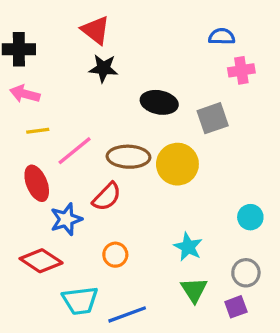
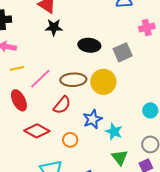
pink cross: (241, 70) -> (147, 28), moved
blue star: (66, 219) -> (93, 119), moved
red diamond: (41, 261) -> (37, 131), moved

